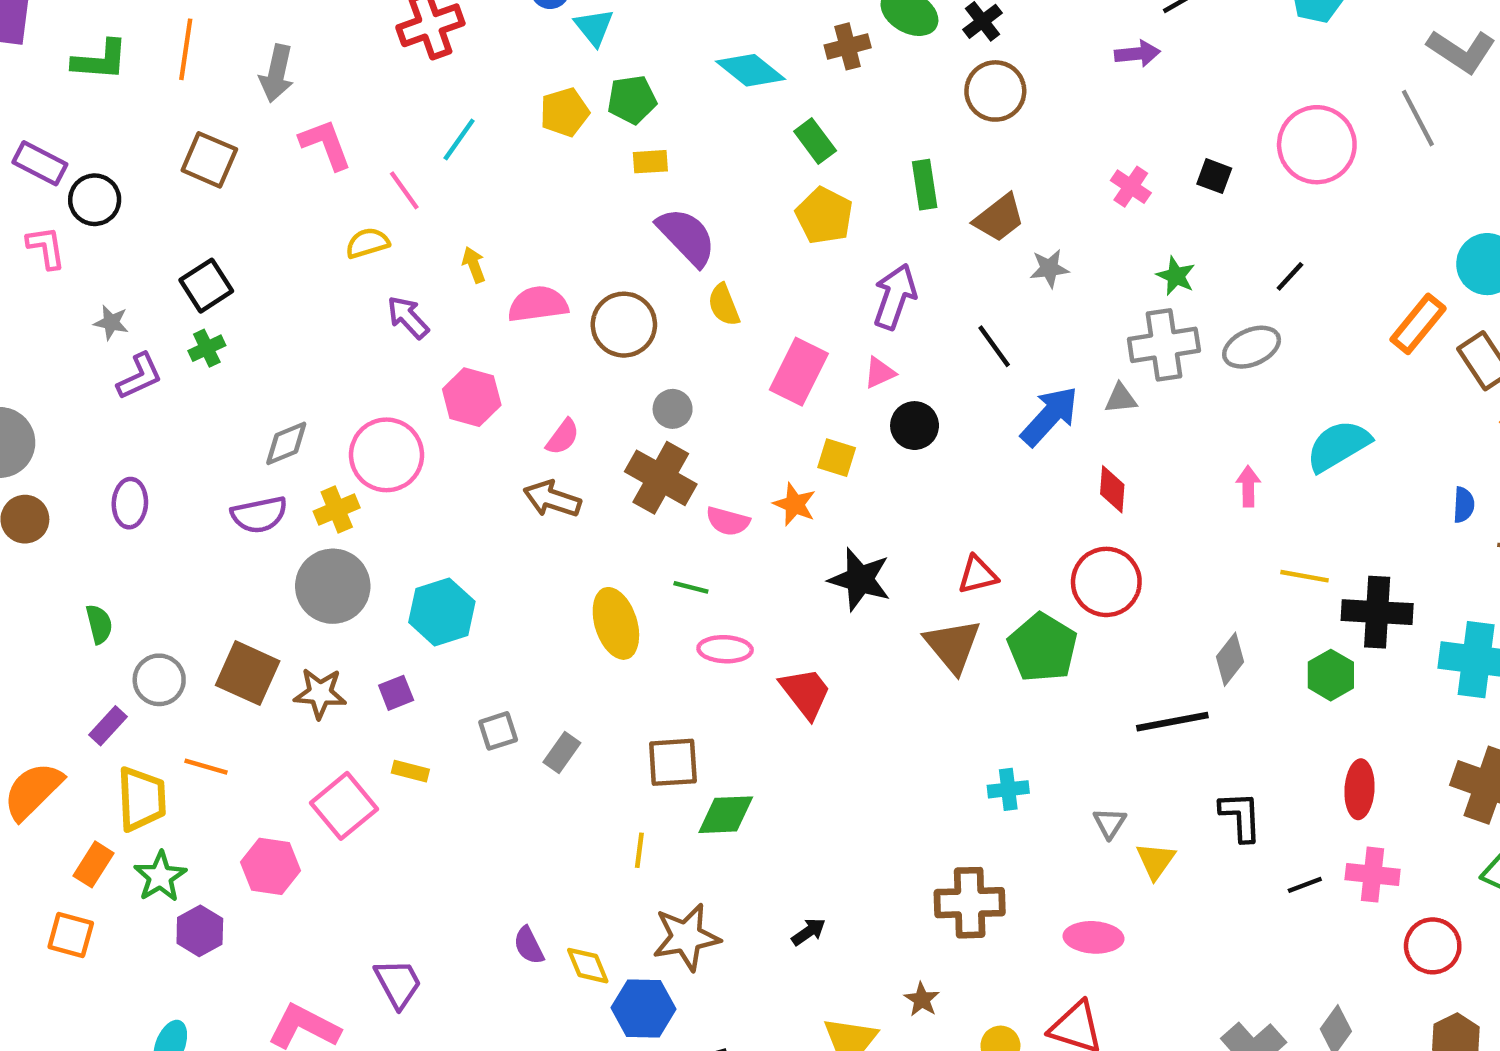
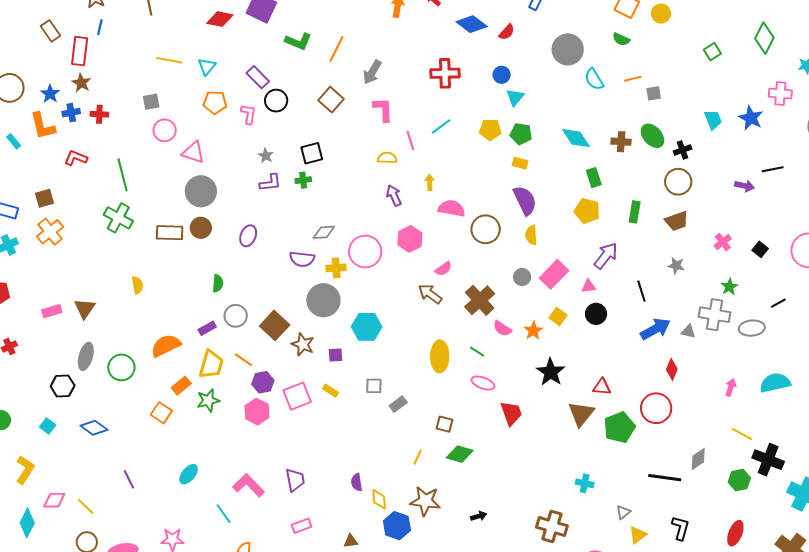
yellow pentagon: (824, 216) -> (587, 211), turned -30
brown trapezoid: (999, 218) -> (677, 221), moved
gray circle: (673, 409) -> (522, 277), moved
brown square: (673, 762) -> (444, 424), size x0.7
purple hexagon: (200, 931) -> (263, 382), moved

